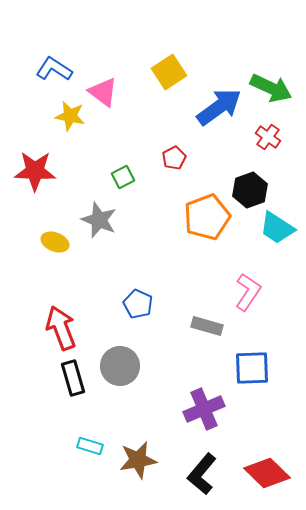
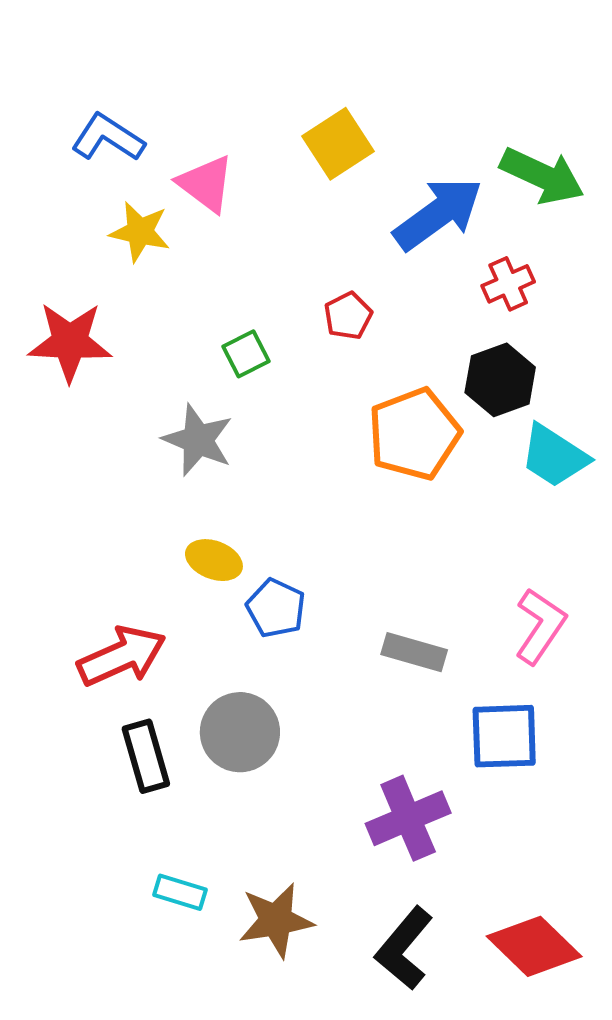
red cross: (268, 137) -> (508, 284), moved, turned 30
yellow ellipse: (55, 242) -> (214, 560), moved
pink L-shape: (248, 292) -> (540, 626), moved
red arrow: (61, 328) -> (122, 656), turned 87

